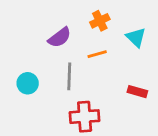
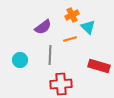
cyan triangle: (136, 37) -> (88, 27), moved
red rectangle: (137, 92) -> (99, 66), size x1.5

